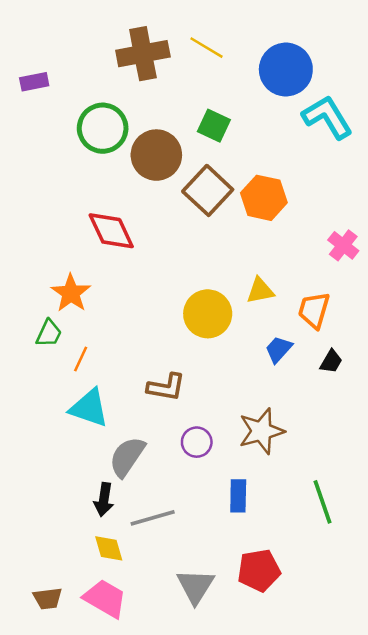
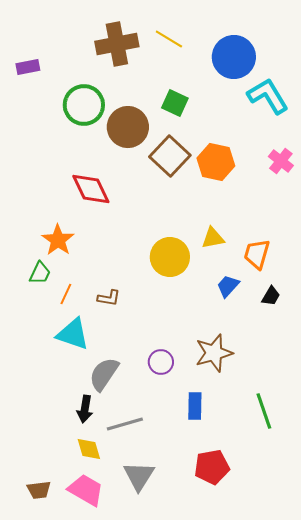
pink cross: (343, 245) -> (281, 161), moved
brown L-shape: (166, 387) -> (109, 298), moved, size x0.7
gray triangle: (195, 586) -> (139, 476), moved

